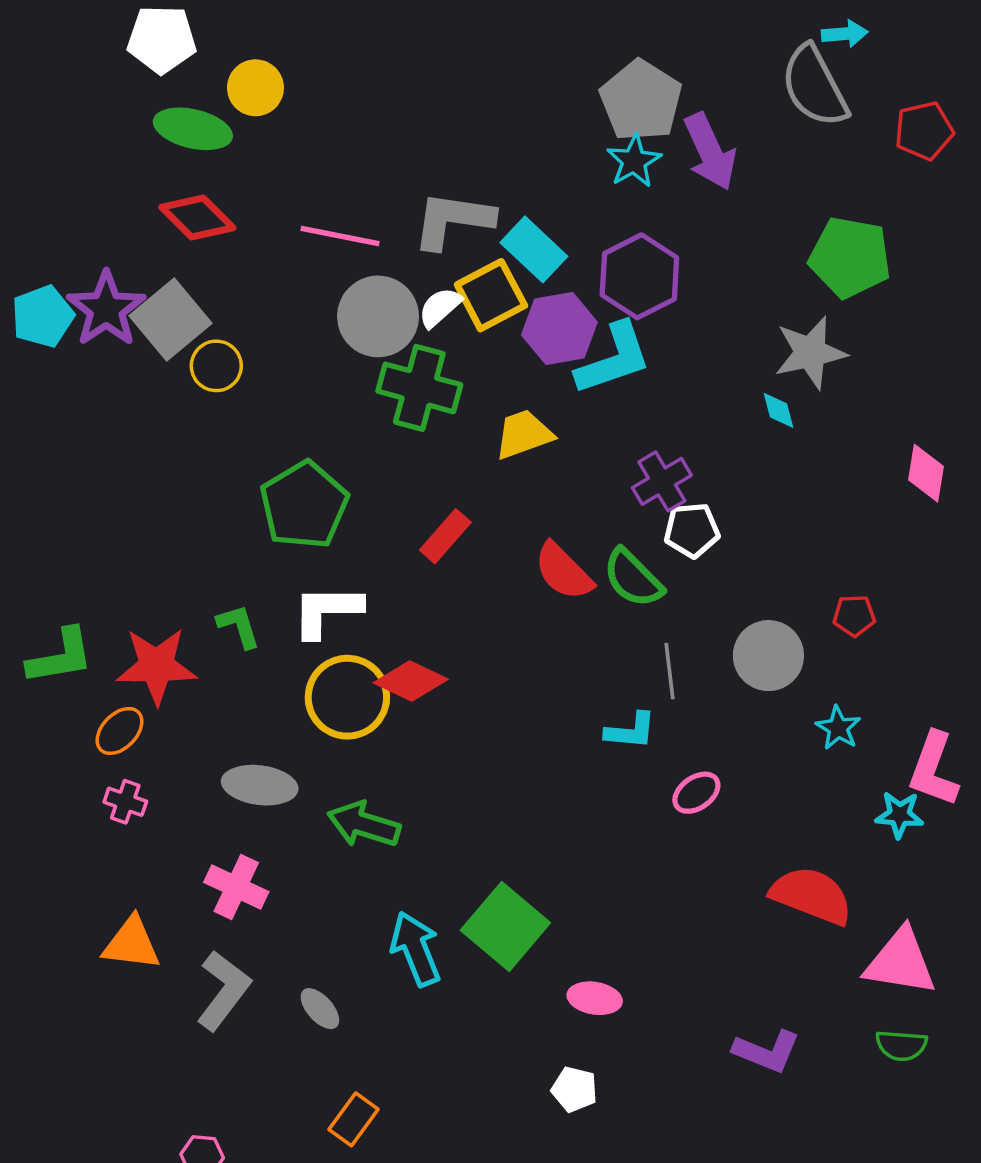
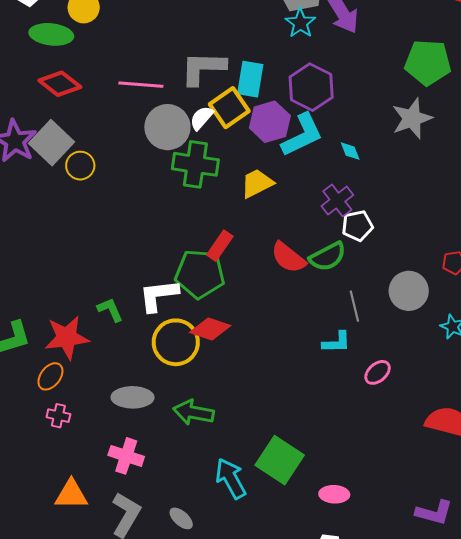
cyan rectangle: (534, 249) -> (250, 79), turned 63
cyan diamond: (778, 410) -> (350, 151), moved
green pentagon: (304, 505) -> (200, 274), moved, turned -30
green semicircle: (633, 578) -> (328, 257), turned -66

